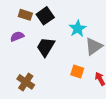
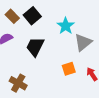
brown rectangle: (25, 15) -> (12, 16), turned 32
orange square: (77, 72) -> (69, 69), turned -32

